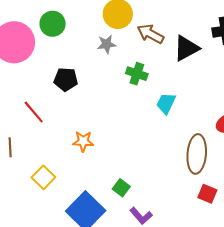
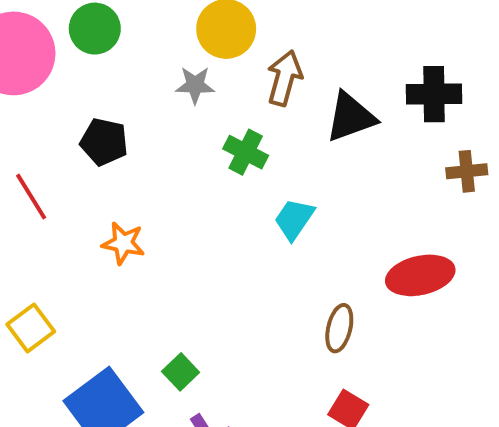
brown arrow: (150, 34) -> (284, 78), turned 68
orange star: (83, 141) -> (123, 243), moved
brown ellipse: (197, 154) -> (339, 328), size x0.6

